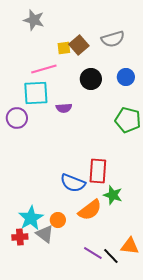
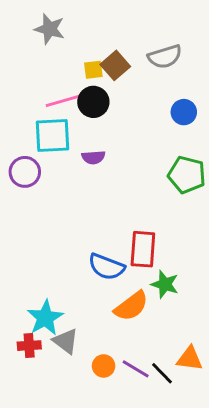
black circle: (91, 79) -> (93, 102), moved
orange circle: (58, 220) -> (104, 366), moved

